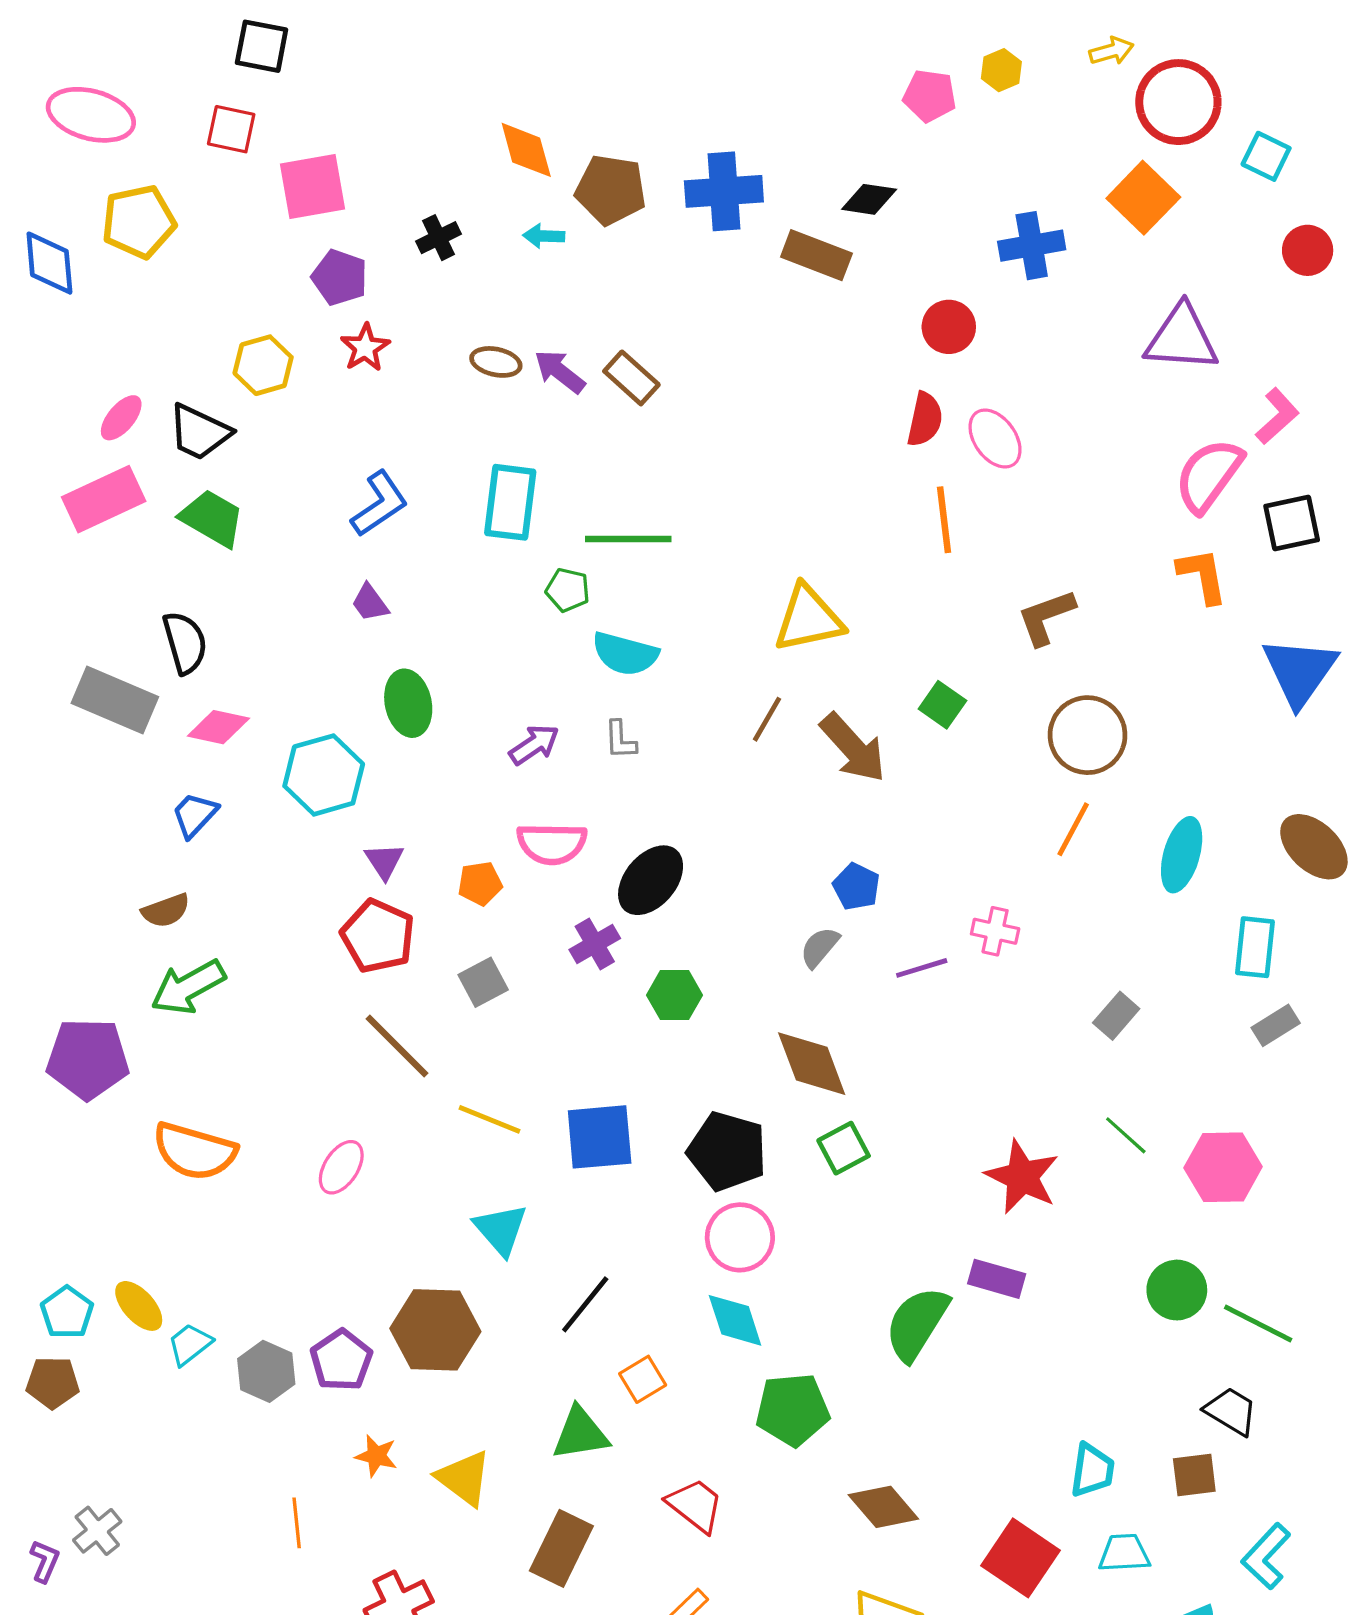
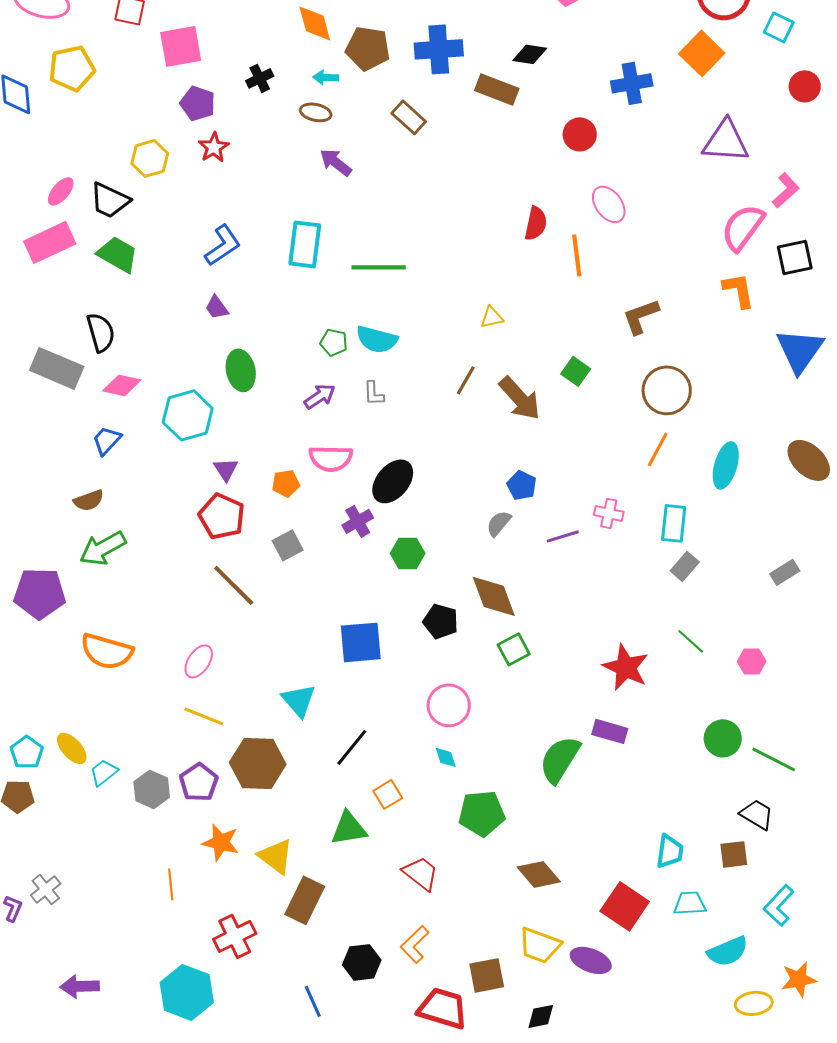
brown ellipse: (496, 362) -> (316, 112), moved
brown rectangle: (631, 378) -> (409, 117), moved
red semicircle: (925, 419) -> (536, 223), moved
green pentagon: (568, 590) -> (334, 342), moved
yellow triangle: (808, 619) -> (492, 317), size x0.5
cyan rectangle: (1255, 947) -> (674, 523), moved
yellow line: (490, 1119) -> (204, 716), moved
black pentagon: (727, 1151) -> (441, 621), moved, size x0.7
pink hexagon: (1223, 1167) -> (752, 661), size x0.6
cyan diamond: (735, 1320) -> (446, 757), size x0.6
orange star: (376, 1456) -> (221, 842), size x1.4
brown rectangle: (561, 1548) -> (305, 900), moved

